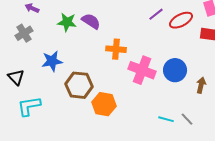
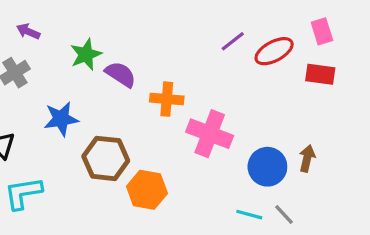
purple semicircle: (91, 21) -> (121, 74), moved
green star: (67, 22) -> (86, 54), turned -30
blue circle: (175, 70) -> (267, 167), moved

